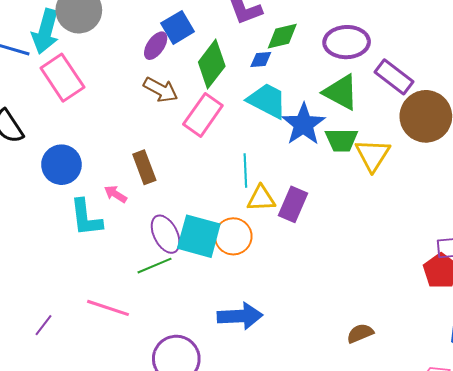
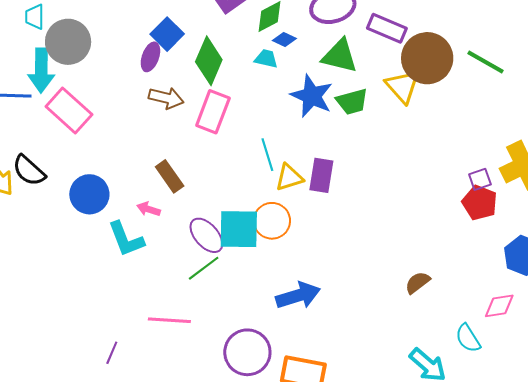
blue diamond: (261, 59) -> (284, 40), moved, turned 45
cyan trapezoid: (267, 101) -> (266, 59), moved, size x0.6
yellow triangle: (373, 155) -> (402, 86), moved

